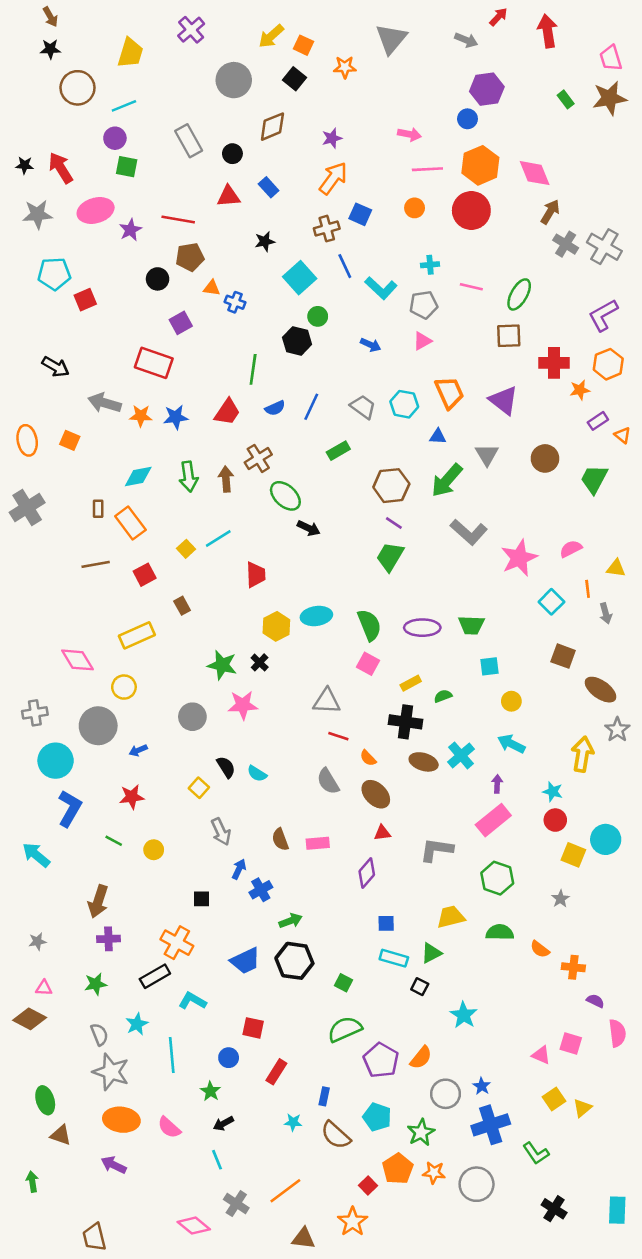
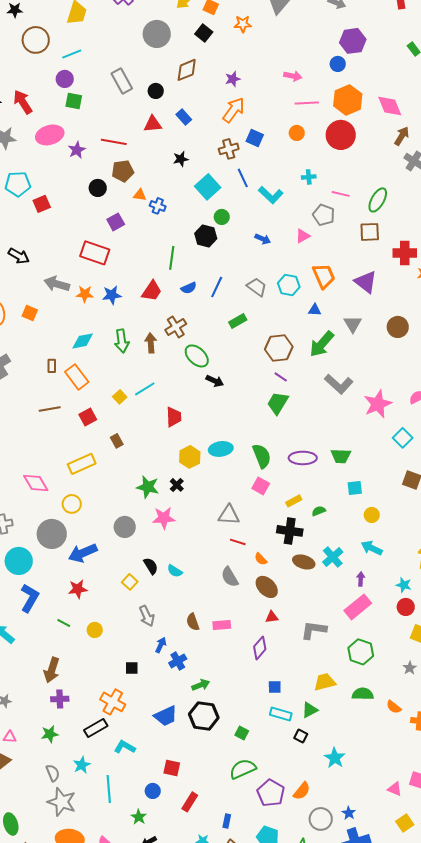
gray pentagon: (424, 305) -> (324, 215), moved, turned 30
blue arrow: (138, 750) -> (83, 553), size x2.0

